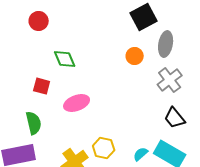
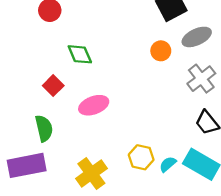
gray ellipse: (166, 44) -> (197, 37), turned 55
red square: (42, 86) -> (53, 86), turned 30
yellow hexagon: (104, 148) -> (141, 157), moved

